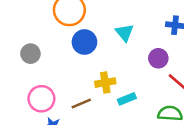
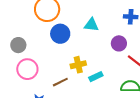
cyan triangle: (125, 33) -> (91, 25), turned -42
pink circle: (41, 99) -> (27, 69), moved

